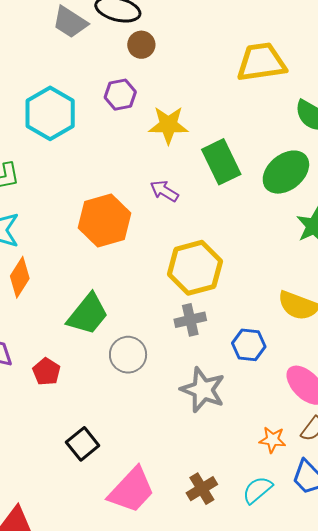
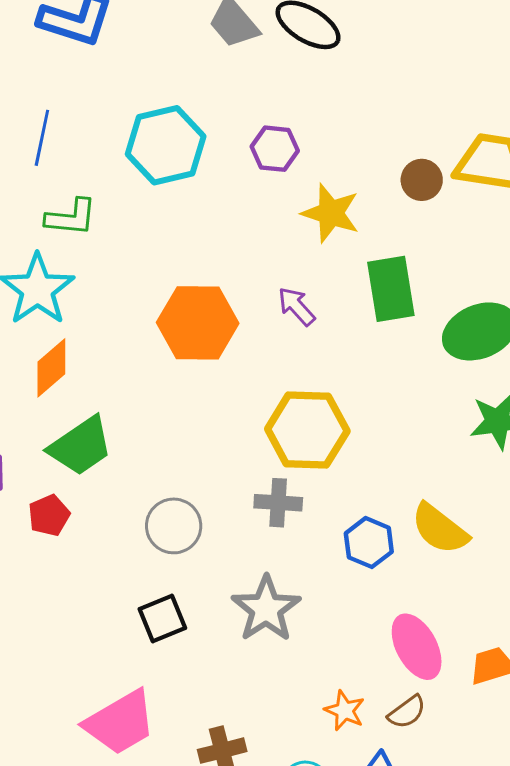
brown circle: (141, 45) -> (422, 180), moved
green trapezoid: (88, 314) -> (81, 446), moved
blue hexagon: (249, 345) -> (369, 543), moved
black square: (83, 444) -> (162, 618), moved

